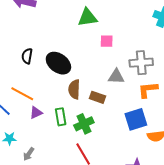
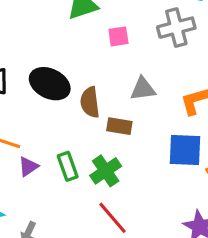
gray cross: (141, 63) -> (176, 28), moved
brown semicircle: (74, 89) -> (90, 102), moved
blue square: (136, 119) -> (185, 150), turned 30

